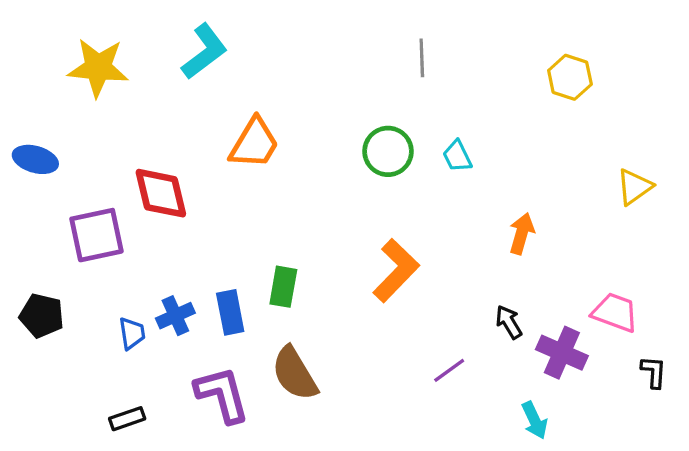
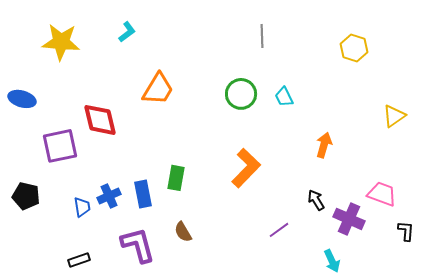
cyan L-shape: (204, 52) -> (127, 32), size x0.6
brown semicircle: (295, 374) -> (183, 232), size x0.6

